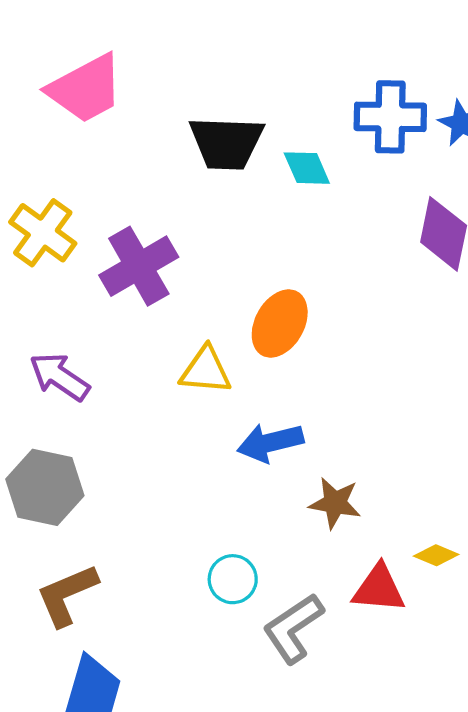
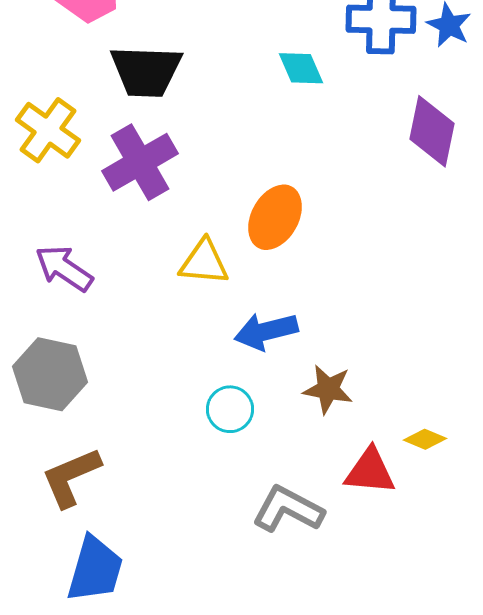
black trapezoid: (226, 143) -> (146, 71), moved
cyan circle: (233, 579) -> (230, 409), moved
gray L-shape: (293, 628) -> (288, 509), turned 62

